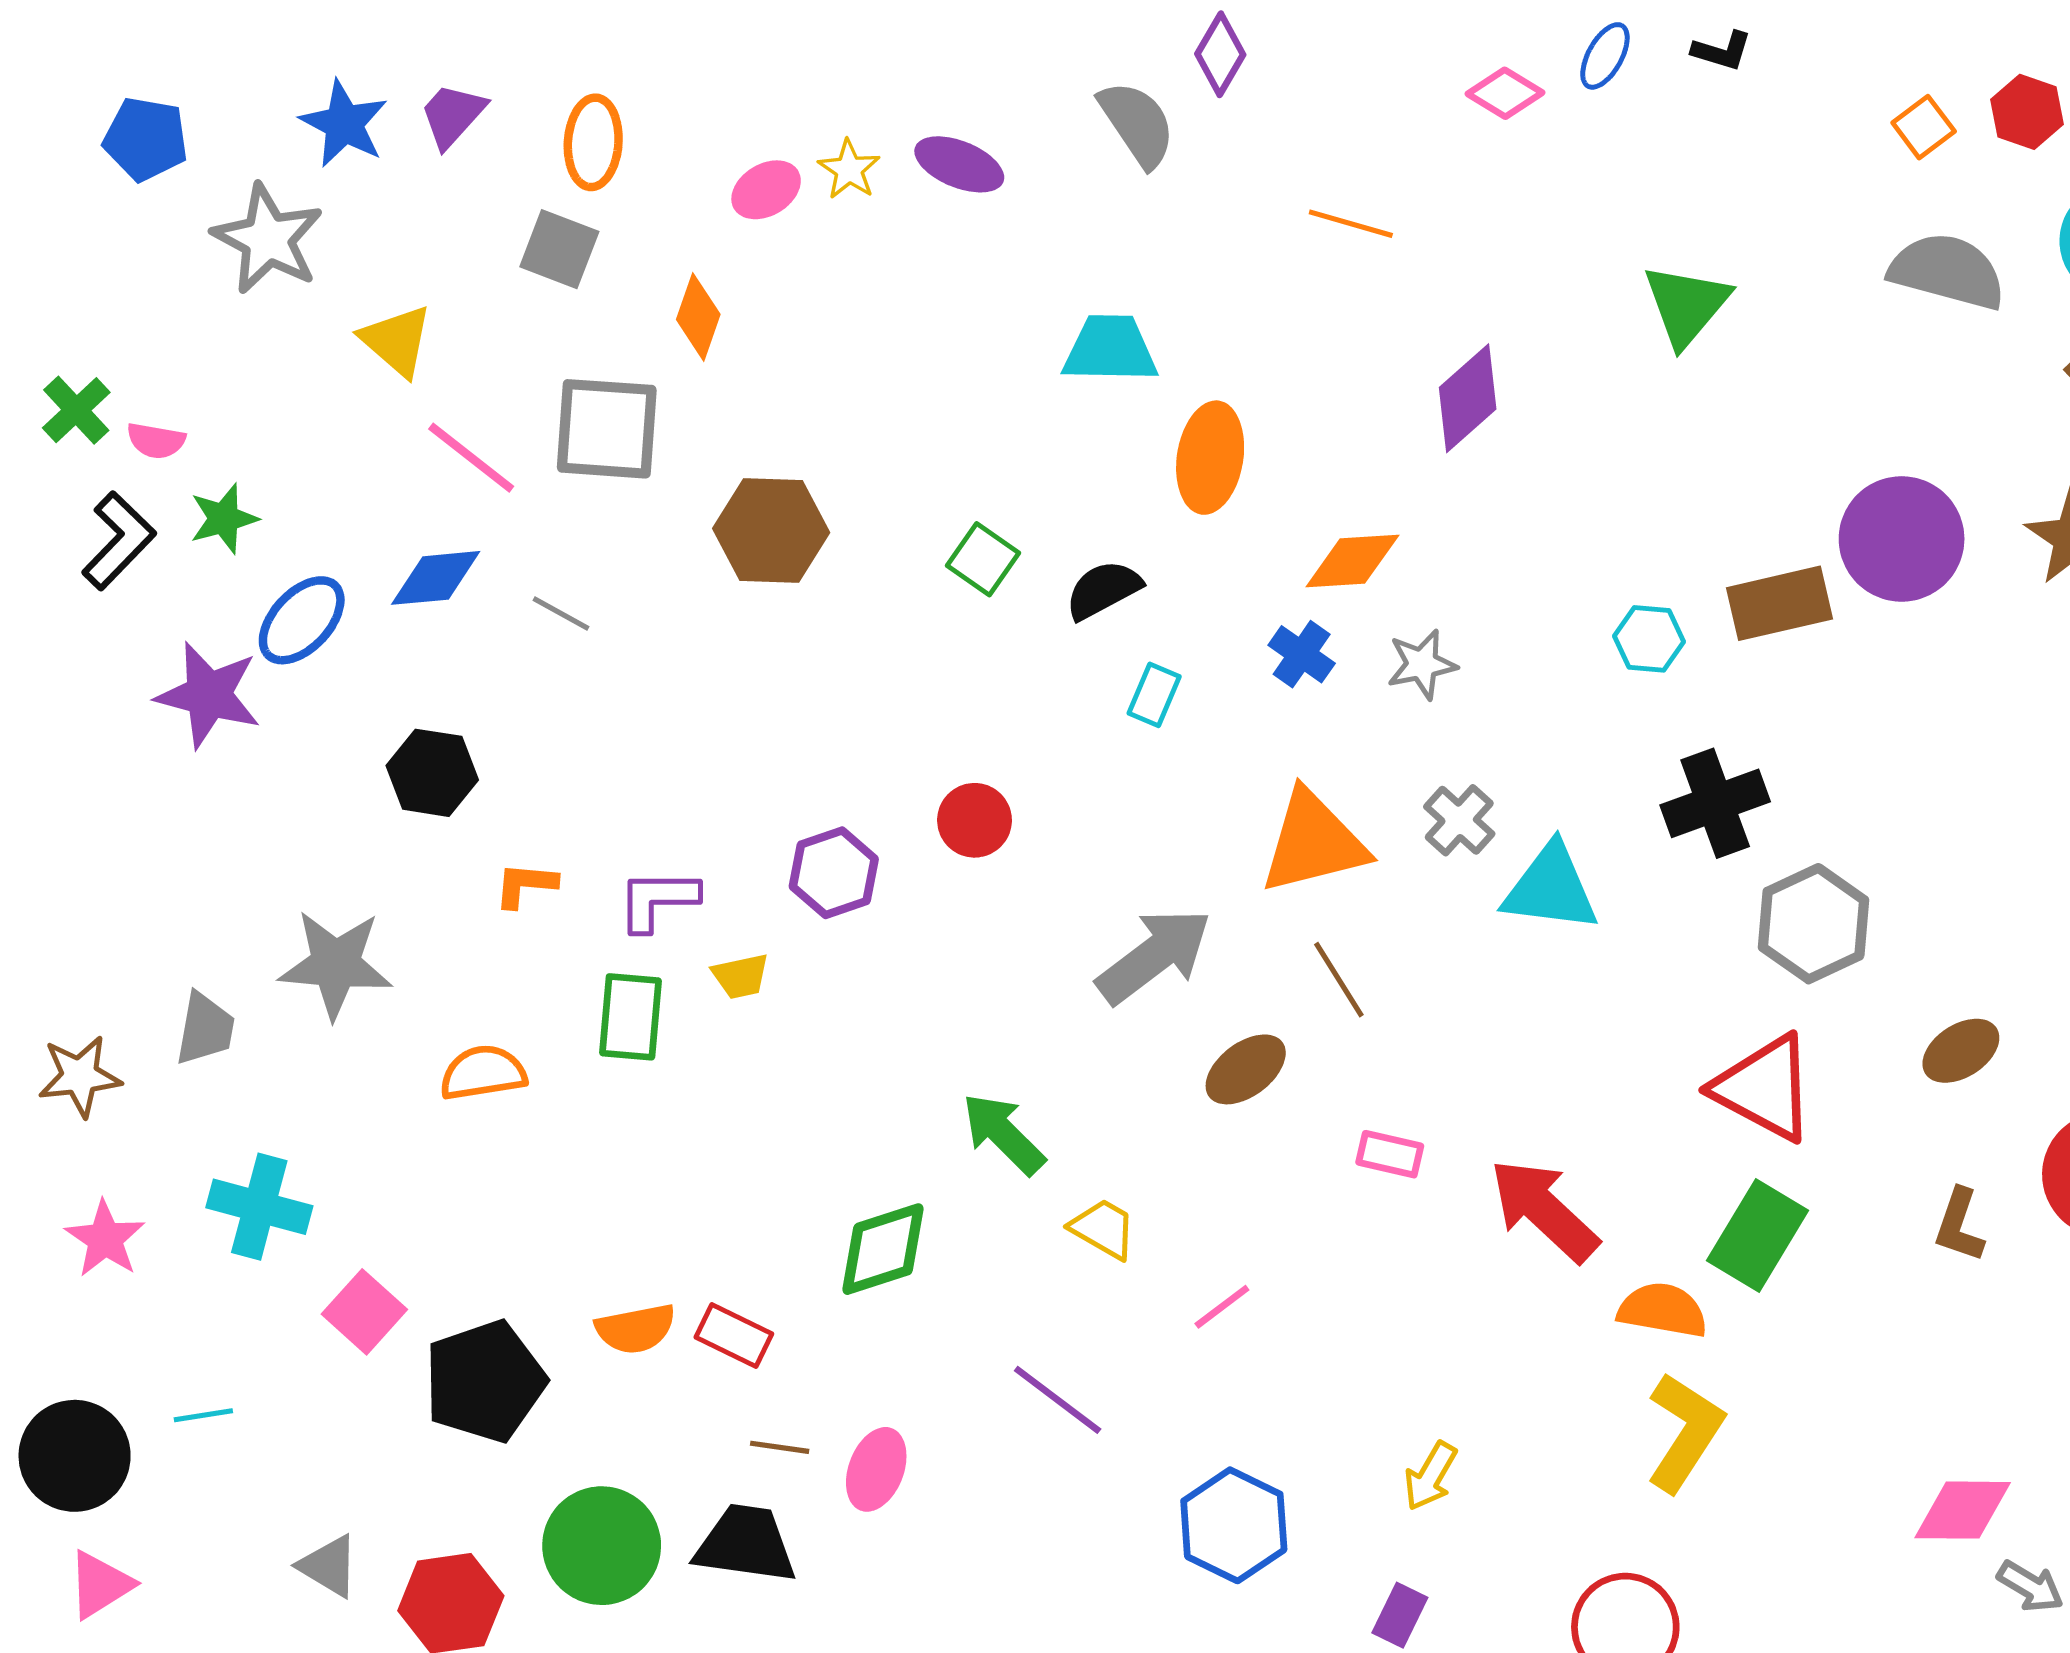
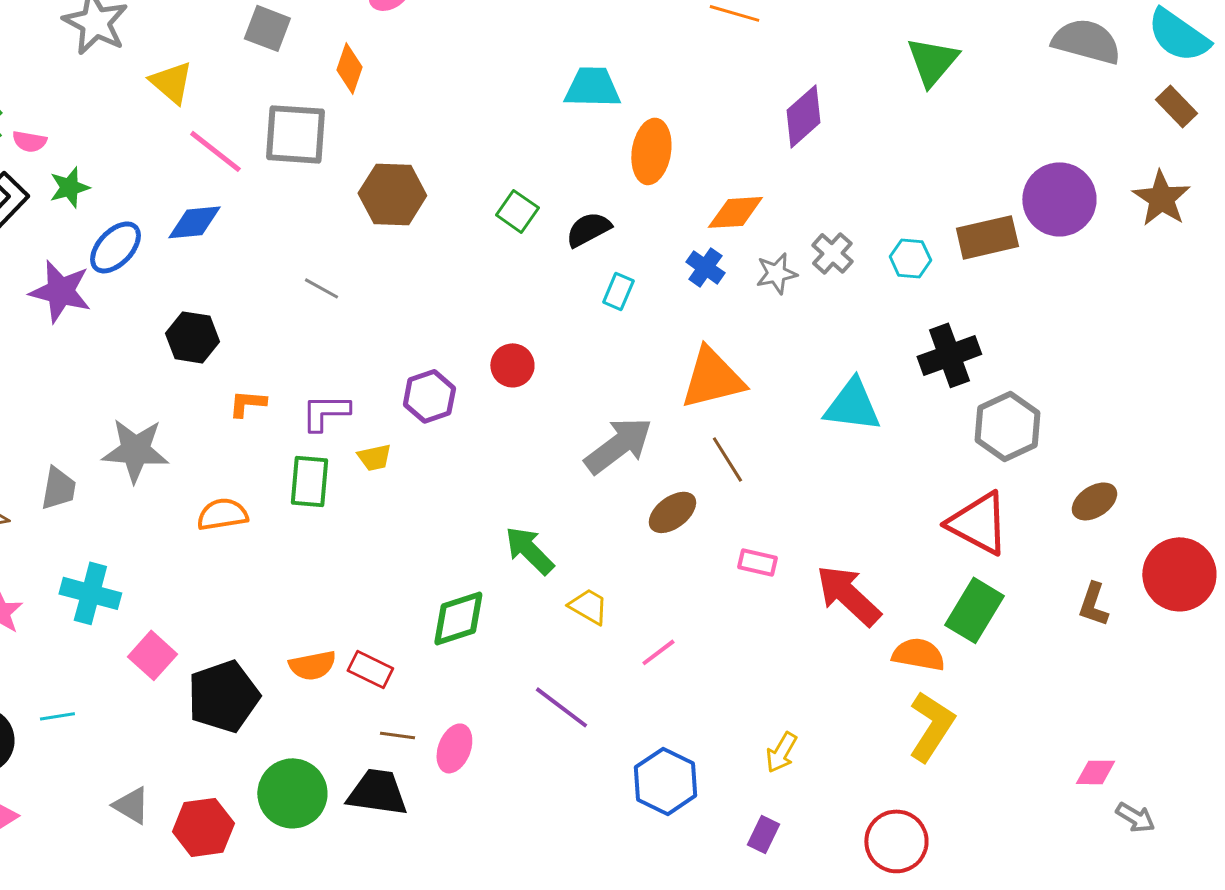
gray line: (561, 614) -> (321, 288), moved
gray cross: (1459, 820) -> (832, 253), moved
pink diamond: (1963, 1510) -> (1095, 772), size x0.7

